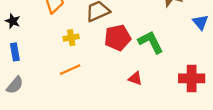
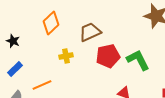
blue rectangle: (15, 52) -> (15, 69), turned 56
orange line: (70, 70) -> (42, 85), moved

